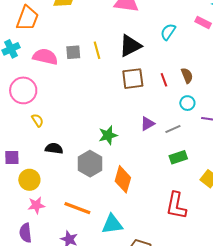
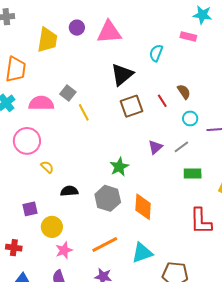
yellow line: (97, 50) -> (84, 112), moved
gray square: (73, 52) -> (68, 93), turned -35
green rectangle: (178, 157) -> (193, 173), turned 30
orange line: (77, 208) -> (105, 245), turned -36

